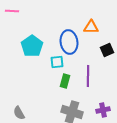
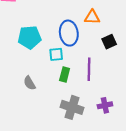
cyan pentagon: (32, 46) -> (30, 37), turned 30
gray semicircle: (19, 113) -> (30, 83), moved

